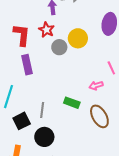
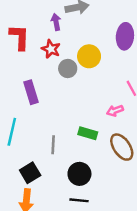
red L-shape: (22, 35) -> (19, 37), moved
black square: (22, 121) -> (30, 173), moved
black circle: (44, 137) -> (79, 174), moved

